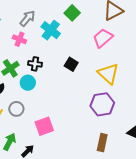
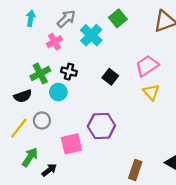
pink trapezoid: (103, 38) -> (147, 66), moved
pink cross: (19, 39) -> (54, 42), turned 32
yellow triangle: (108, 74) -> (151, 92), size x0.7
purple hexagon: (102, 104) -> (101, 126), moved

